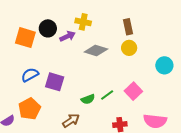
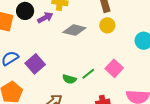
purple square: (55, 82) -> (35, 64), turned 36
green semicircle: (88, 99) -> (69, 79), turned 40

